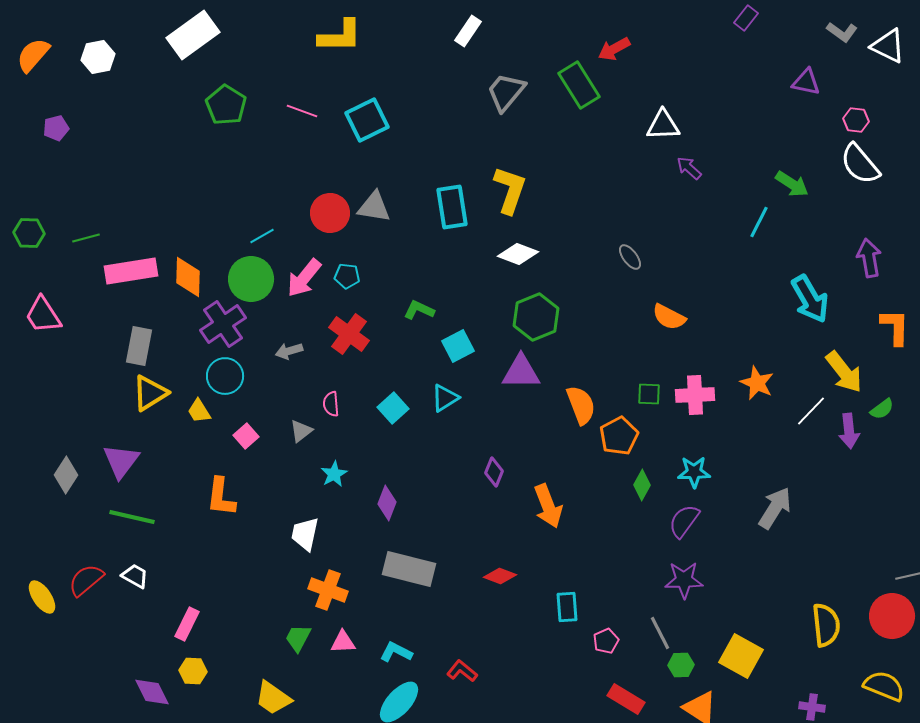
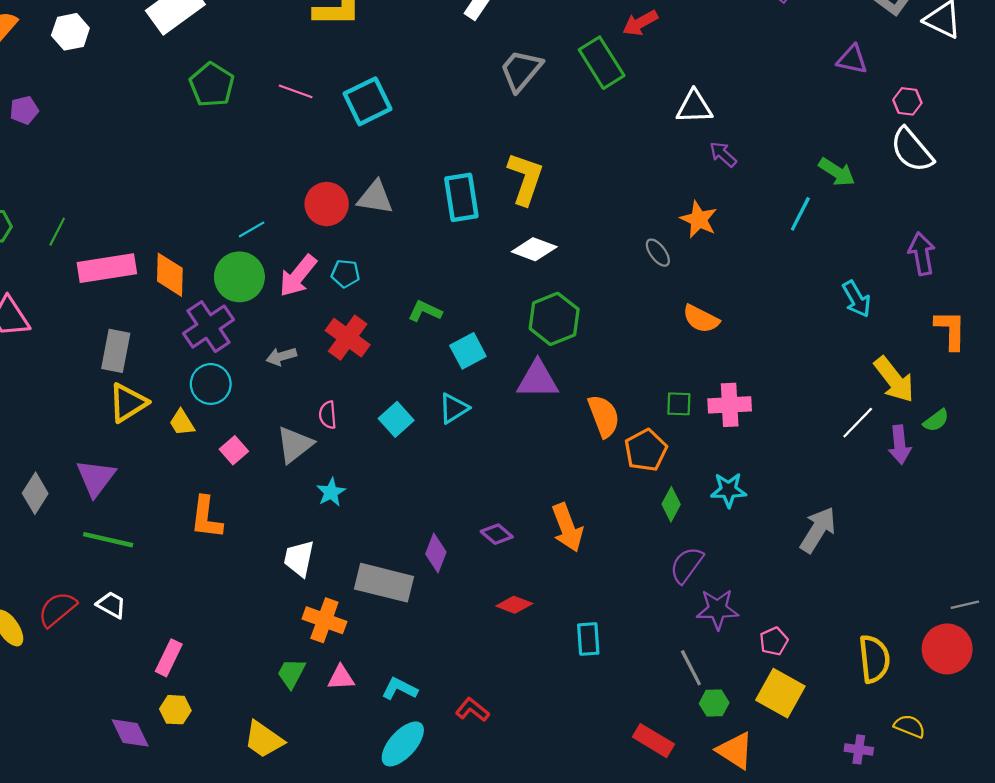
green line: (86, 238) -> (57, 232), turned -48
cyan arrow: (810, 299) -> (857, 299), size x0.7
orange star: (757, 383) -> (699, 219), moved
gray triangle: (301, 431) -> (295, 445), size x1.5
purple diamond: (494, 472) -> (497, 534), moved, turned -72
purple diamond: (387, 503) -> (436, 553), moved
purple semicircle: (684, 521) -> (687, 565), moved
gray rectangle: (409, 569) -> (384, 583), moved
pink pentagon: (606, 641) -> (774, 641), moved
yellow semicircle: (884, 686) -> (910, 726), moved, size x0.7

